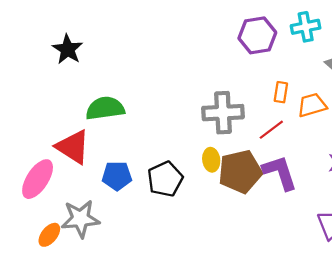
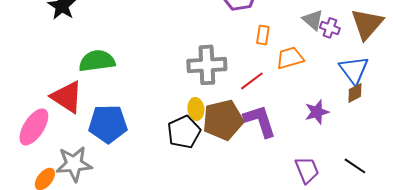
orange rectangle: (281, 92) -> (263, 35), moved
blue pentagon: (117, 176) -> (108, 124), size x1.4
black pentagon: (165, 179) -> (184, 132), moved

